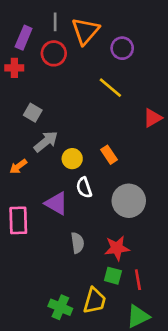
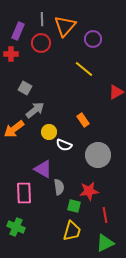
yellow circle: (72, 159) -> (49, 132), moved
orange arrow: (18, 167) -> (14, 129), size x1.5
white semicircle: (84, 188) -> (64, 145), turned -49
purple triangle: (56, 203) -> (43, 169), moved
pink rectangle: (18, 220) -> (24, 193), moved
green square: (113, 276) -> (74, 206), moved
green cross: (60, 307) -> (16, 227), moved

